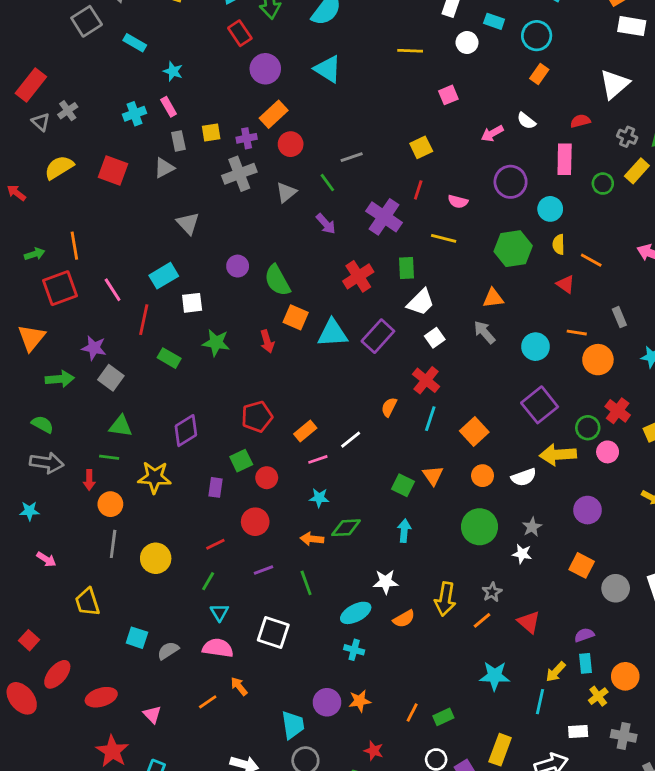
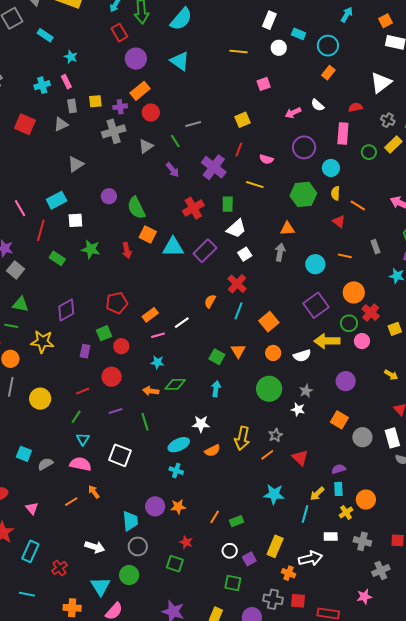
gray triangle: (188, 223) -> (76, 164), turned 36
gray arrow: (484, 332) -> (280, 252), turned 48
orange circle: (598, 360) -> (354, 292), moved

